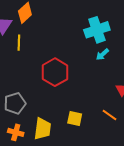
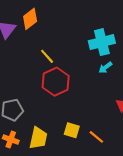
yellow line: (19, 43) -> (47, 56), moved, turned -49
orange line: (109, 115) -> (96, 137), moved

